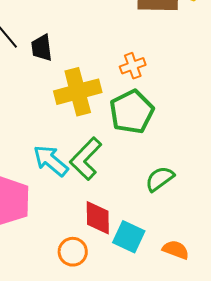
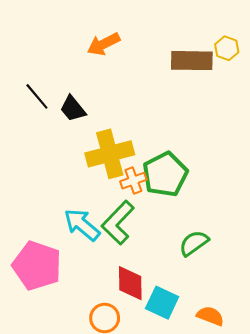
black trapezoid: (42, 48) -> (73, 109), turned -32
orange cross: (133, 66) -> (133, 181), moved

